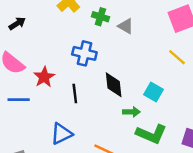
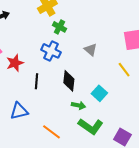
green cross: (100, 17) -> (59, 27), moved
gray triangle: (126, 26) -> (91, 50), moved

